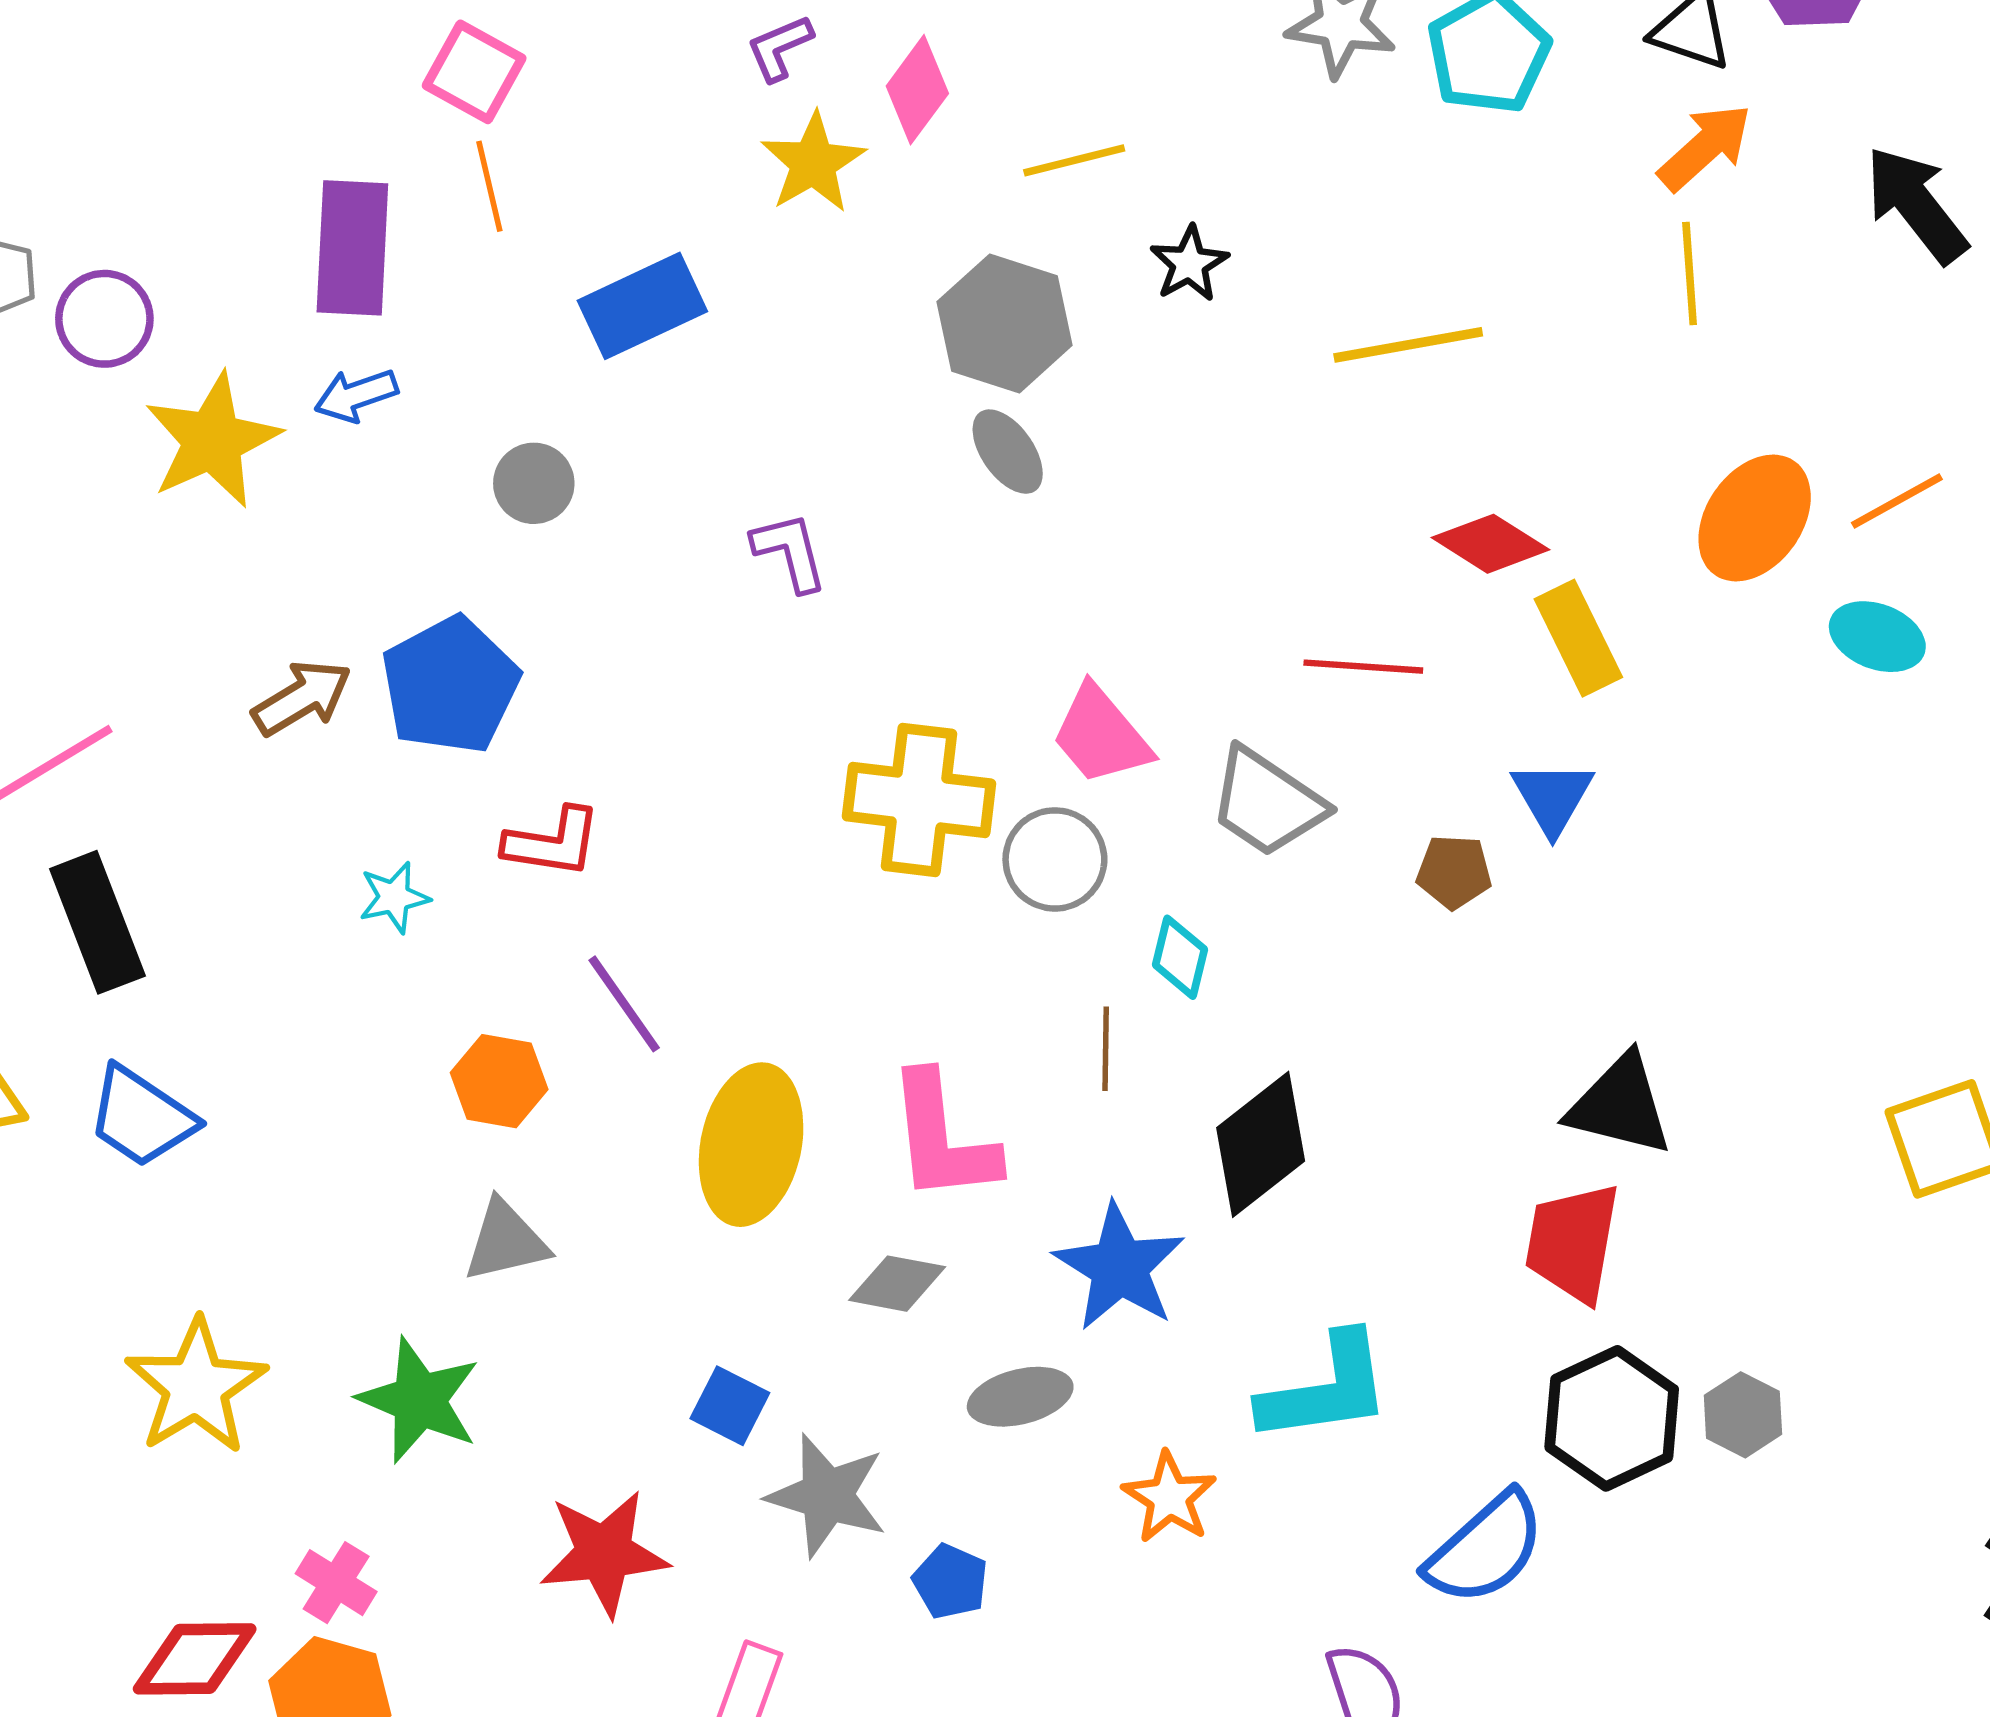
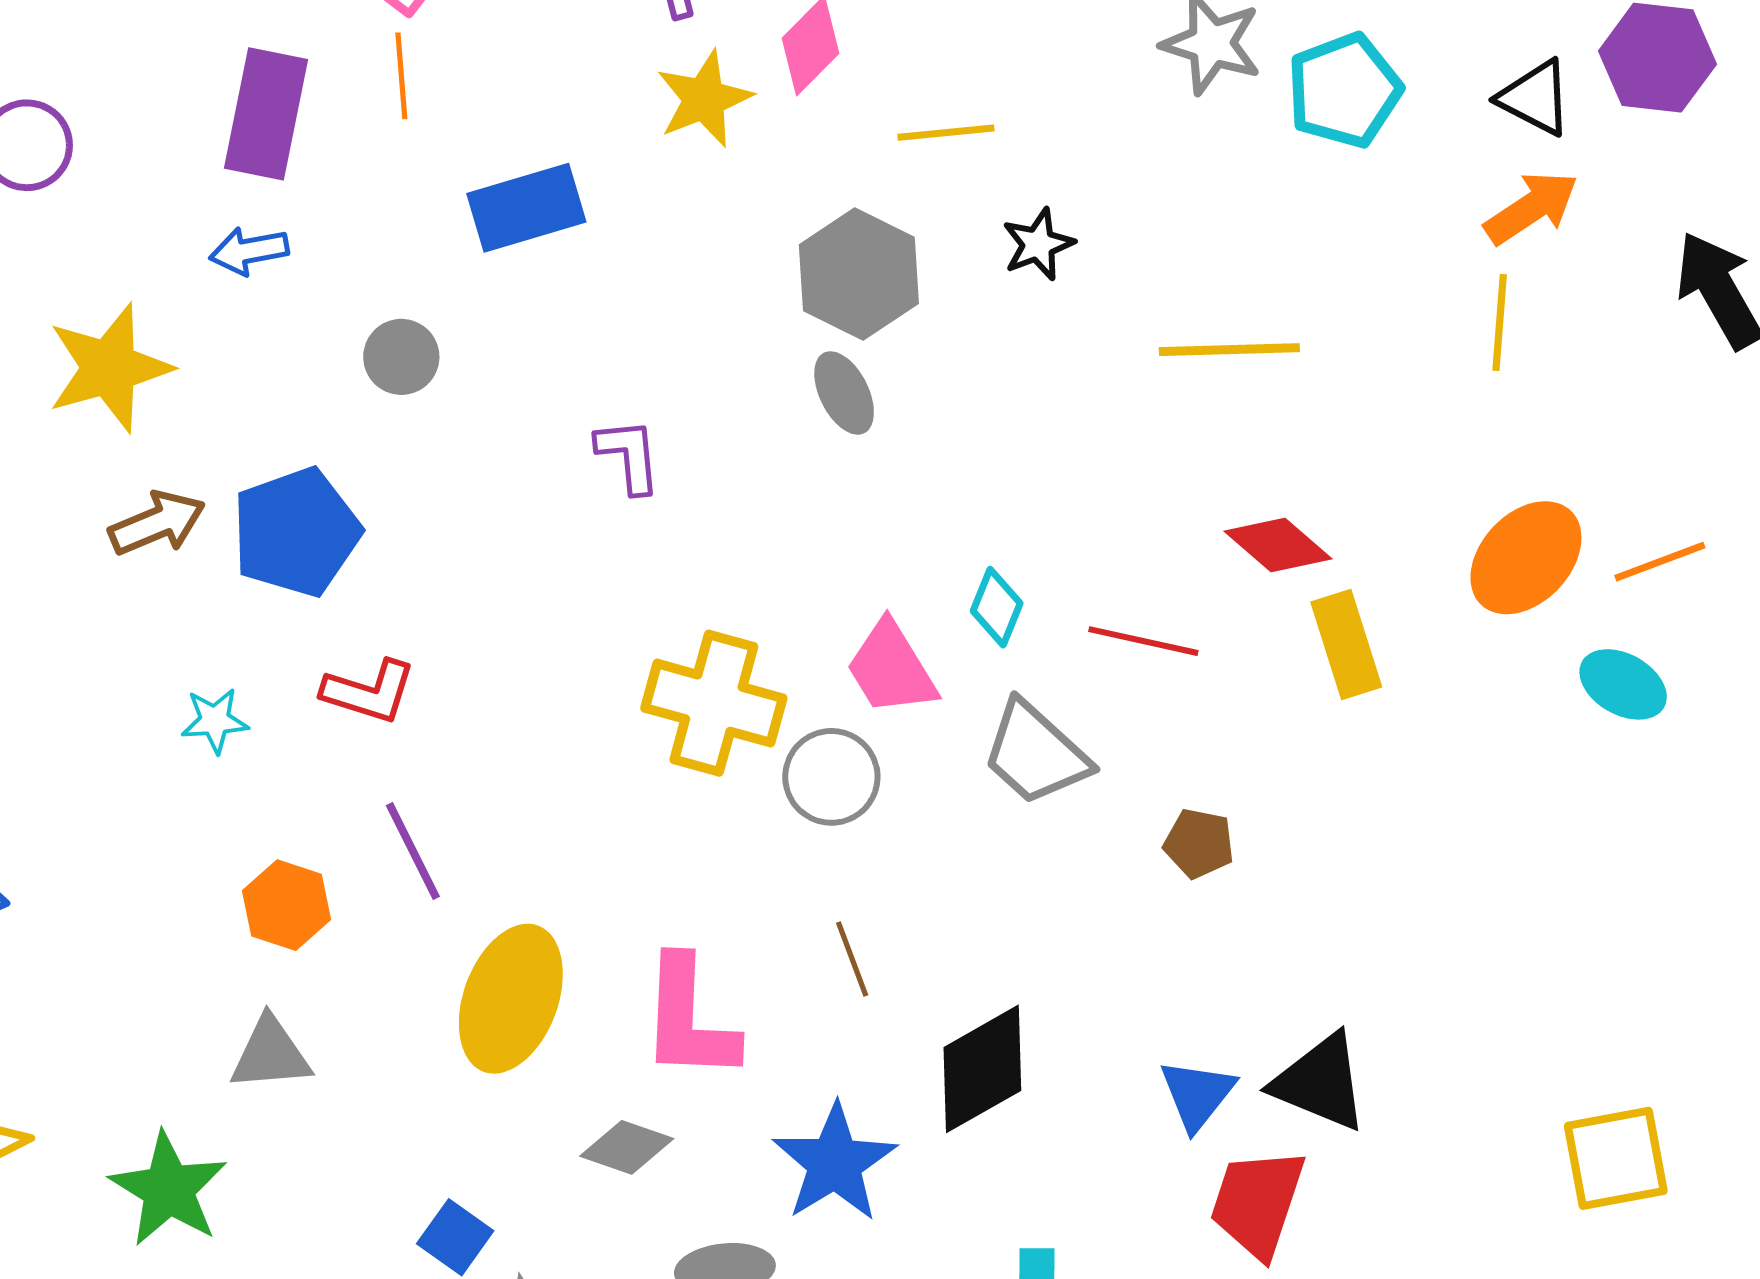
yellow star: (212, 441) -> (109, 368), moved
blue triangle: (1552, 797) -> (1197, 1094), moved
cyan diamond: (1180, 957) -> (997, 607), moved
brown line: (1106, 1049) -> (852, 959), turned -30

